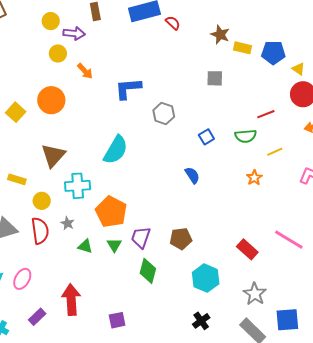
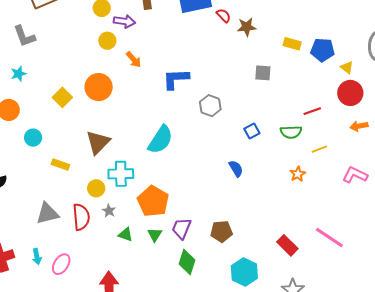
brown star: (220, 35) -> (247, 27), moved, turned -30
yellow circle: (42, 201) -> (96, 188), moved

